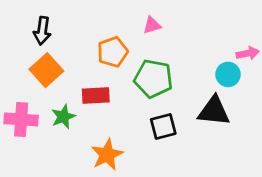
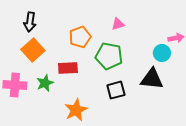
pink triangle: (152, 25) -> (118, 24), moved

